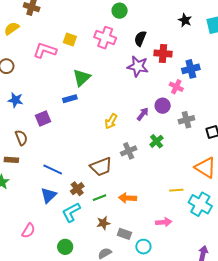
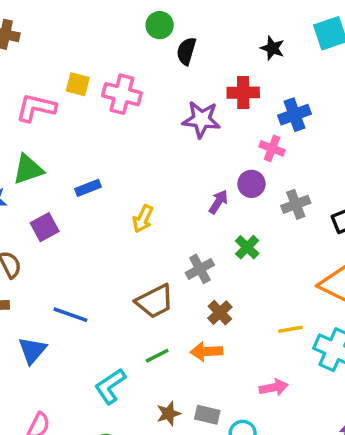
black star: (185, 20) -> (272, 48), moved
pink cross: (105, 38) -> (122, 94), moved
black semicircle: (140, 39) -> (186, 51), moved
green triangle: (82, 78) -> (28, 169), moved, turned 30
yellow arrow: (111, 121) -> (143, 219), moved
brown cross: (77, 189) -> (220, 313), moved
blue triangle: (48, 195) -> (32, 350), moved
brown star: (103, 223) -> (169, 414), moved

